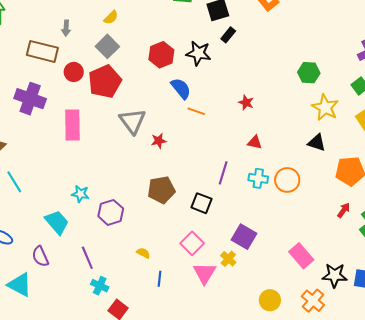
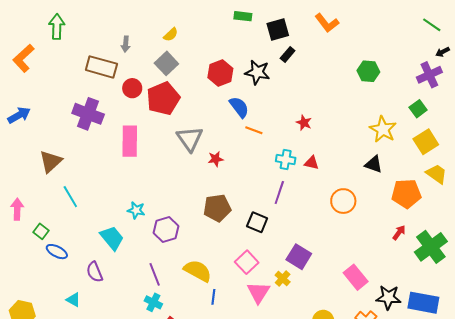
green hexagon: (309, 73) -> (368, 71), moved
cyan cross: (258, 178) -> (286, 160), moved
yellow semicircle: (143, 253) -> (198, 271), size x2.0
purple line: (87, 258) -> (155, 274), moved
cyan triangle: (20, 285) -> (73, 300), size x0.6

